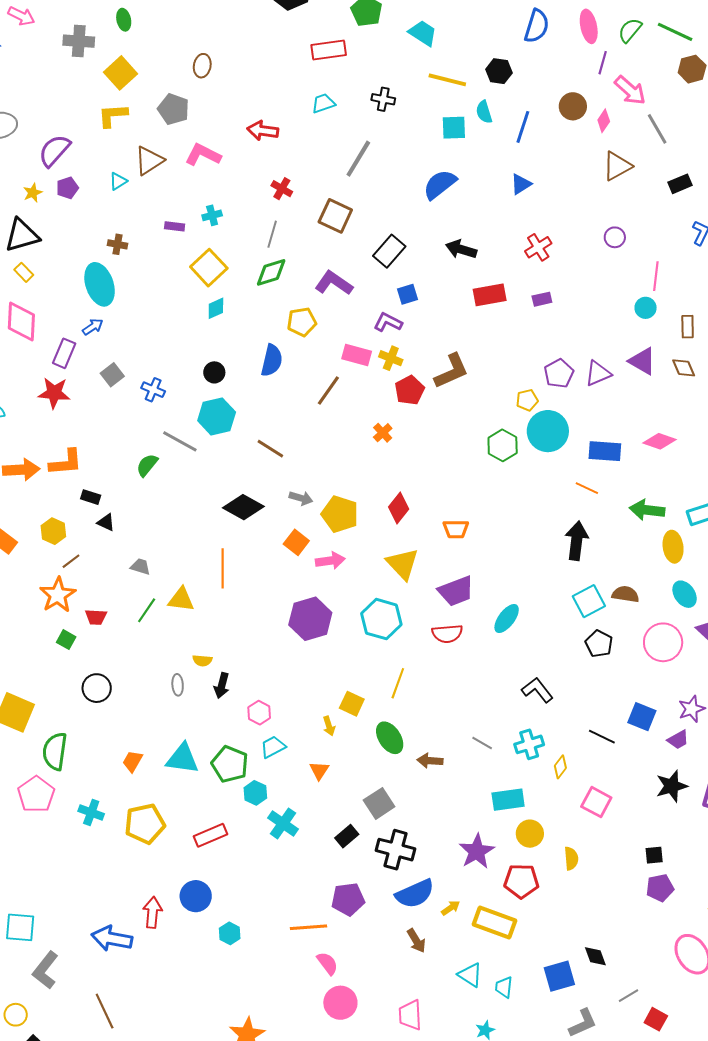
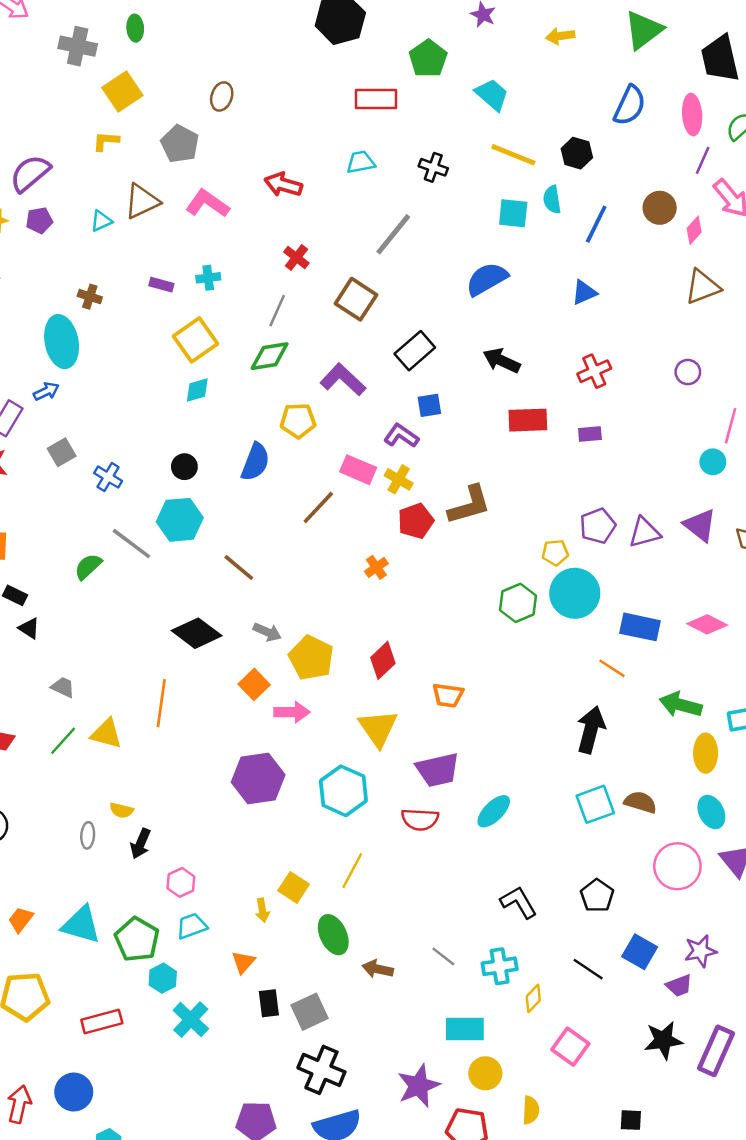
yellow L-shape: (113, 115) -> (106, 141), size x0.7
black pentagon: (599, 644) -> (597, 896), moved
black rectangle: (347, 836) -> (269, 1003), moved, turned -65

